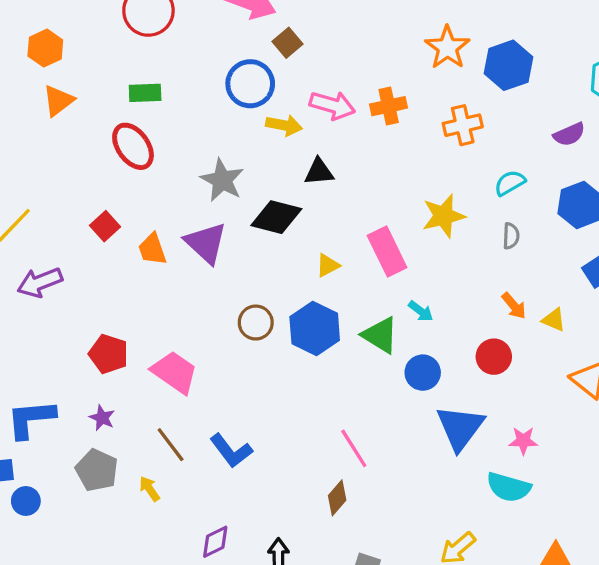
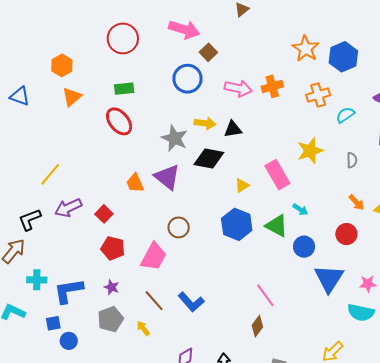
yellow arrow: (284, 125) -> (205, 123), moved
cyan semicircle: (510, 183) -> (345, 115), moved
red square: (105, 226) -> (104, 214), moved
brown circle: (256, 323) -> (179, 227), moved
pink trapezoid: (175, 372) -> (154, 257), turned 88
gray pentagon: (97, 470) -> (110, 319), turned 30

